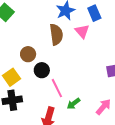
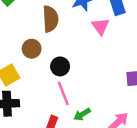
brown semicircle: (56, 34) -> (50, 19), moved
black circle: (42, 70) -> (60, 66), moved

